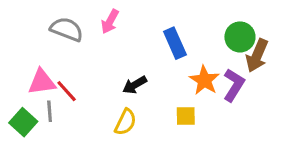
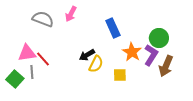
green circle: (240, 37) -> (159, 38), moved
brown arrow: (257, 56) -> (166, 66), moved
yellow semicircle: (125, 122) -> (96, 64), moved

